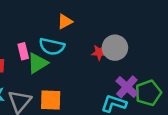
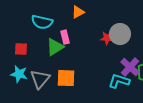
cyan semicircle: (52, 46) -> (42, 22), moved
pink rectangle: (23, 51) -> (65, 37), moved

